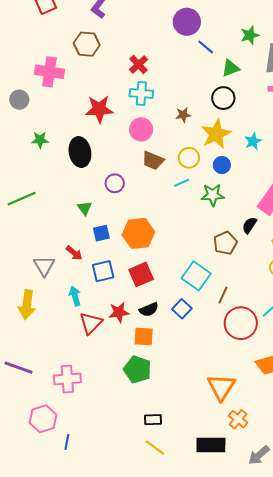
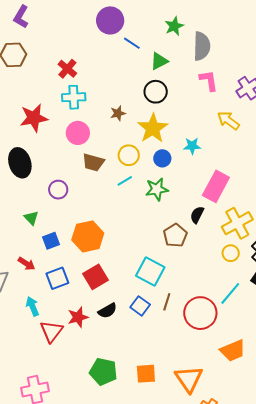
cyan star: (253, 141) -> (192, 146), moved, turned 30
brown line: (223, 295) -> (167, 302), moved
orange square: (144, 336) -> (146, 374), moved

